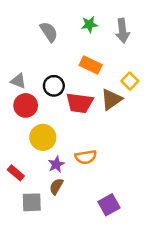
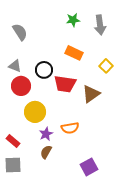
gray semicircle: (49, 32) -> (20, 32), moved
brown triangle: (111, 99) -> (91, 94), moved
gray square: (32, 202) -> (13, 165), moved

